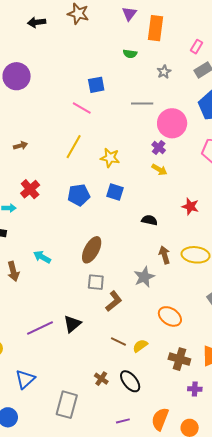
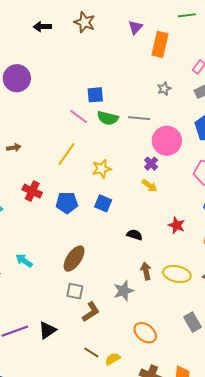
green semicircle: (130, 54) -> (108, 118), moved, size x1.5
yellow star: (110, 158) -> (102, 169), turned -30
red cross: (30, 189) -> (32, 191), moved, turned -30

